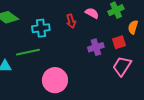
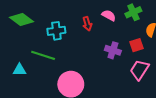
purple cross: (96, 47) -> (113, 50), turned 35
green line: (28, 52) -> (43, 55), turned 30

